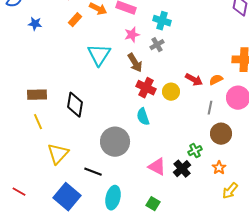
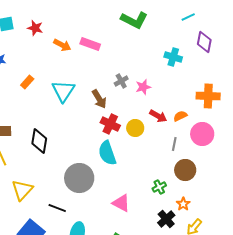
orange rectangle: (75, 20) -> (27, 82), moved
cyan cross: (162, 21) -> (173, 57), moved
pink star: (132, 35) -> (143, 87), moved
cyan semicircle: (143, 117) -> (107, 153), size x1.4
black cross: (182, 169) -> (166, 219), moved

